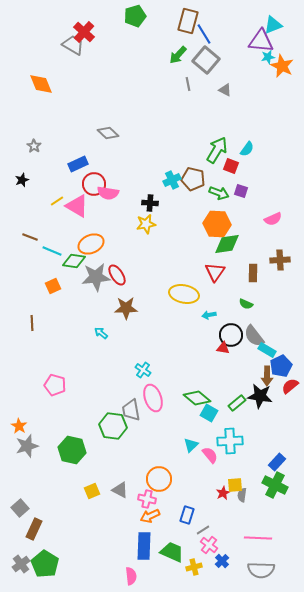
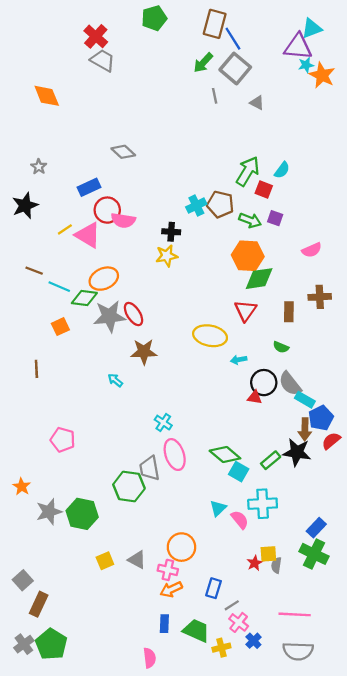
gray trapezoid: (73, 45) -> (103, 60), moved
black star: (22, 180) -> (25, 205), size x1.6
gray star: (27, 446) -> (49, 512), moved
blue rectangle: (144, 546) -> (164, 624), size x0.6

